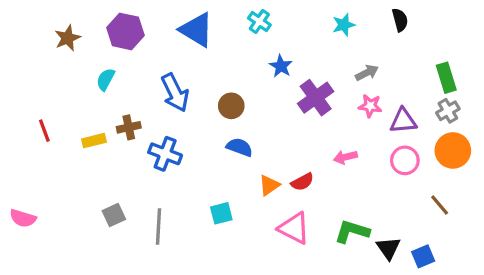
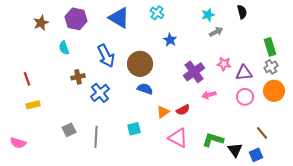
gray arrow: (367, 73) -> (216, 32), moved
cyan semicircle: (106, 79) -> (64, 48), turned -48
purple cross: (316, 98) -> (194, 72), moved
brown circle: (231, 106) -> (140, 64), size x1.6
yellow rectangle: (94, 141) -> (33, 105), moved
blue cross: (165, 154) -> (100, 93), turned 30
brown line: (440, 205) -> (262, 133), moved
pink semicircle: (23, 218) -> (18, 143), moved

